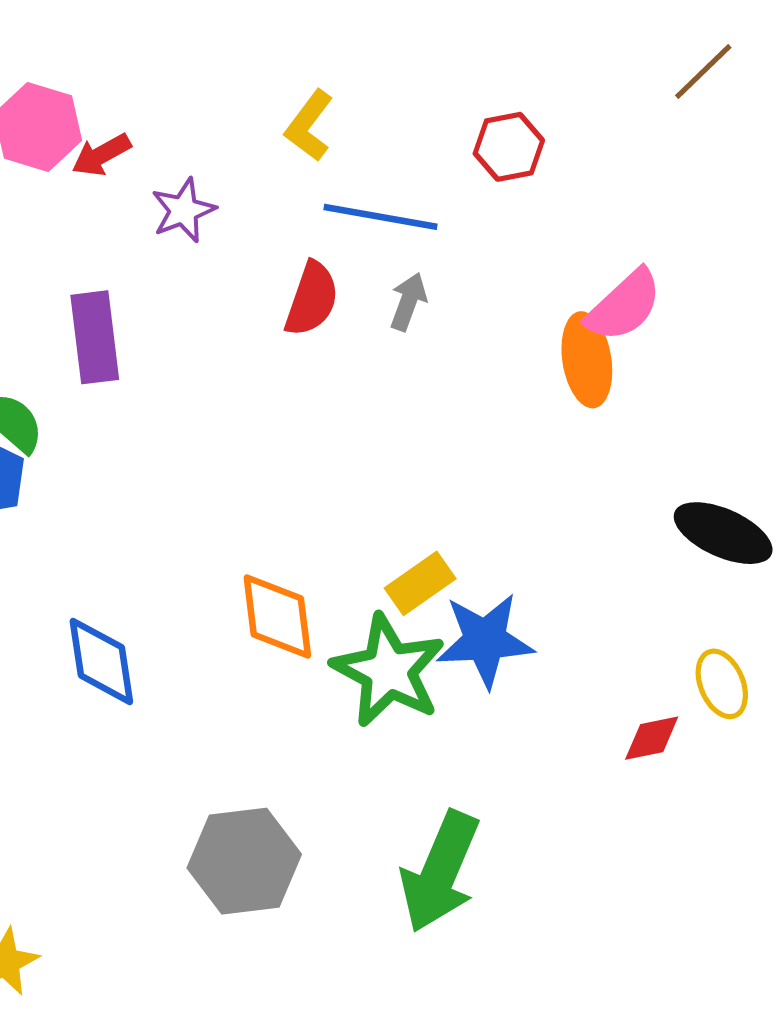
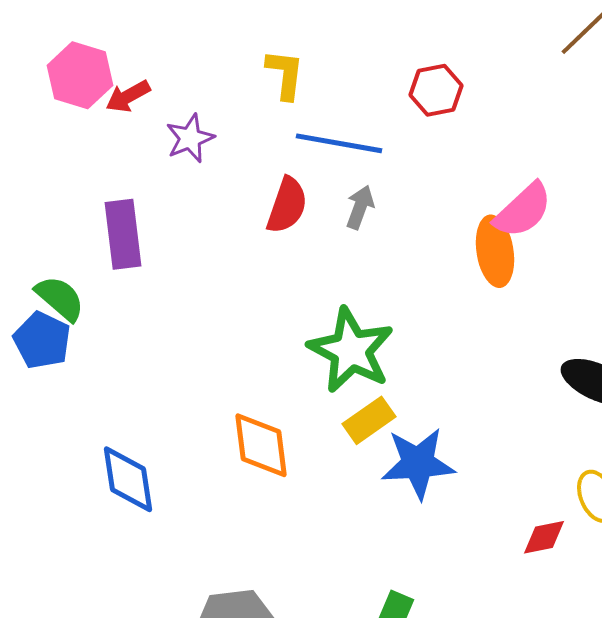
yellow L-shape: (309, 126) -> (285, 74), turned 150
green star: (388, 671) -> (351, 350), moved

